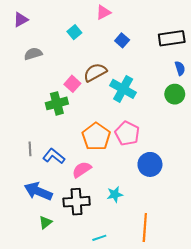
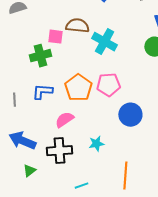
brown semicircle: (95, 72) -> (77, 26), turned 35
pink square: (72, 84) -> (55, 37), turned -35
pink pentagon: (127, 133) -> (108, 85), turned -30
blue L-shape: (54, 156) -> (42, 92), moved, turned -35

